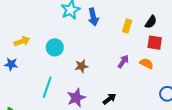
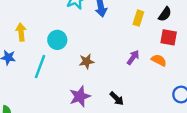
yellow arrow: (22, 41) -> (21, 32), turned -77
cyan line: (47, 87) -> (40, 67), moved
black arrow: (109, 99) -> (117, 99), turned 80

